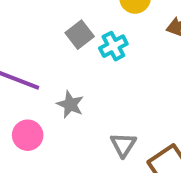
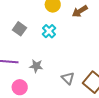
gray square: (80, 35) -> (19, 29), moved

